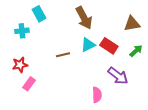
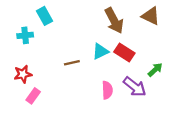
brown arrow: (84, 18) -> (114, 21), moved
brown triangle: (132, 24) -> (151, 16), moved, turned 36
green arrow: (136, 51) -> (155, 70), moved
pink semicircle: (97, 95) -> (107, 90), moved

